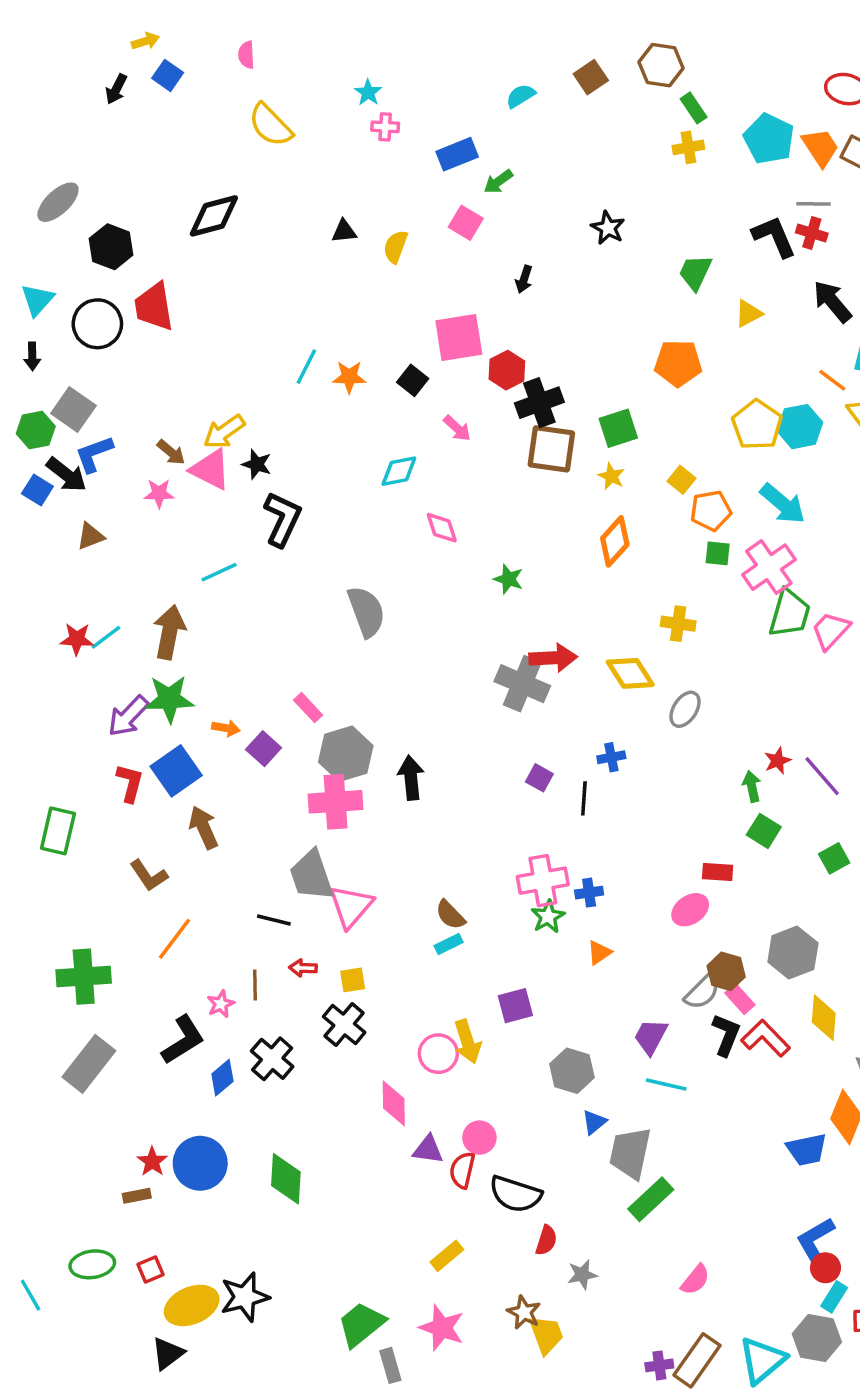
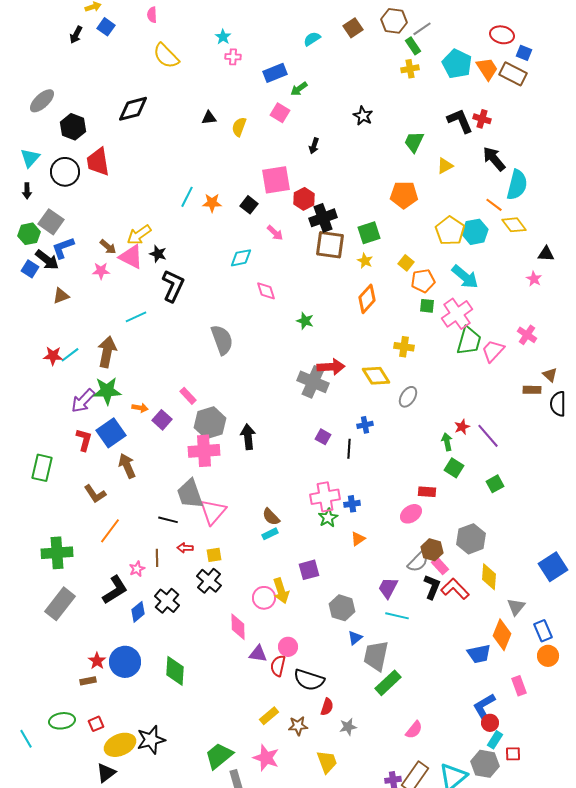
gray line: (813, 204) -> (422, 29), moved, turned -36
brown star: (524, 1312) -> (298, 726), moved, turned -30

